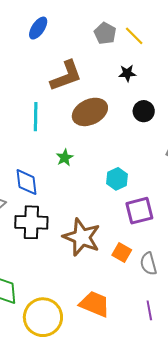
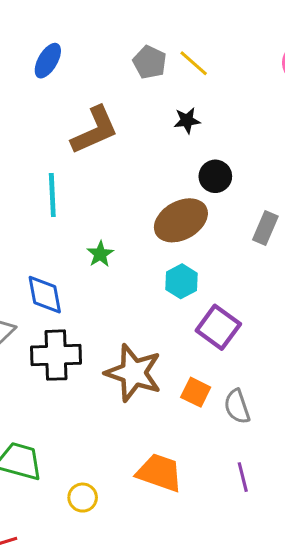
brown ellipse: (90, 112) -> (181, 220), moved
purple square: (139, 211) -> (218, 327), turned -36
yellow circle: (43, 317) -> (83, 498), size x0.5

